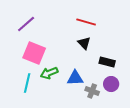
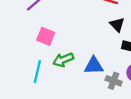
black triangle: (84, 43) -> (117, 25), moved
pink square: (34, 53) -> (46, 36), size x0.7

